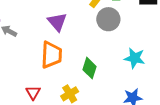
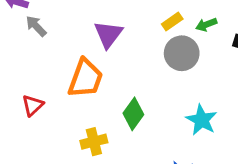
red triangle: (33, 93) -> (33, 105), moved

